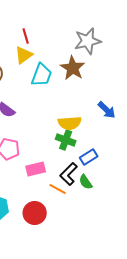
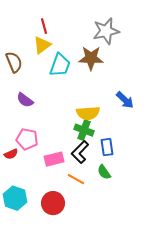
brown star: (73, 68) -> (91, 58), turned -30
blue rectangle: (89, 157) -> (107, 147), turned -66
black L-shape: (69, 174) -> (80, 152), moved

